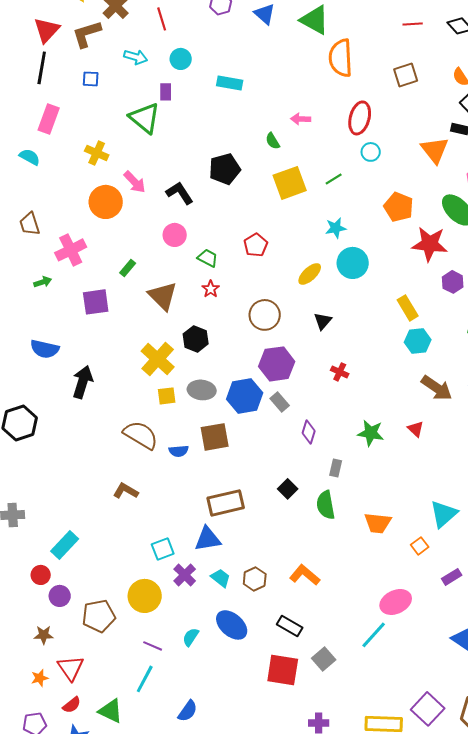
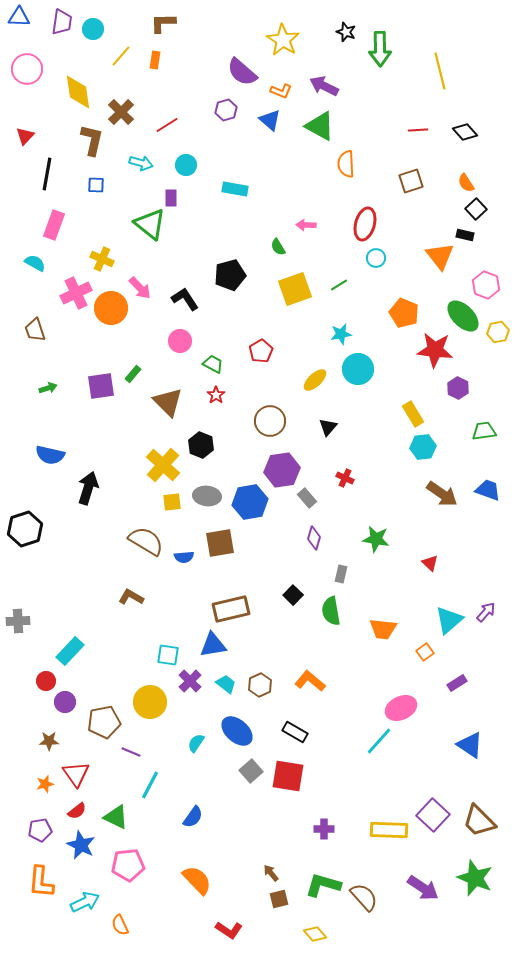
red line: (162, 19) -> (167, 125), turned 75
red triangle: (47, 30) -> (25, 136), moved, size x0.7
brown L-shape: (87, 34) -> (92, 140), turned 120
orange semicircle: (341, 58) -> (346, 164), size x0.7
pink cross: (71, 250) -> (76, 293), moved
purple square: (96, 302) -> (101, 386), moved
gray rectangle: (280, 402) -> (307, 498), moved
red triangle: (416, 429) -> (430, 563), moved
cyan square: (163, 549) -> (168, 655), turned 30
purple line: (153, 646) -> (131, 752), moved
gray square: (324, 659) -> (251, 771), moved

